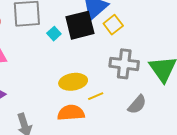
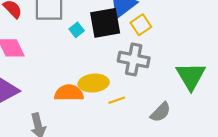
gray cross: (124, 64) -> (134, 59), moved
orange semicircle: (71, 113) -> (69, 93), moved

